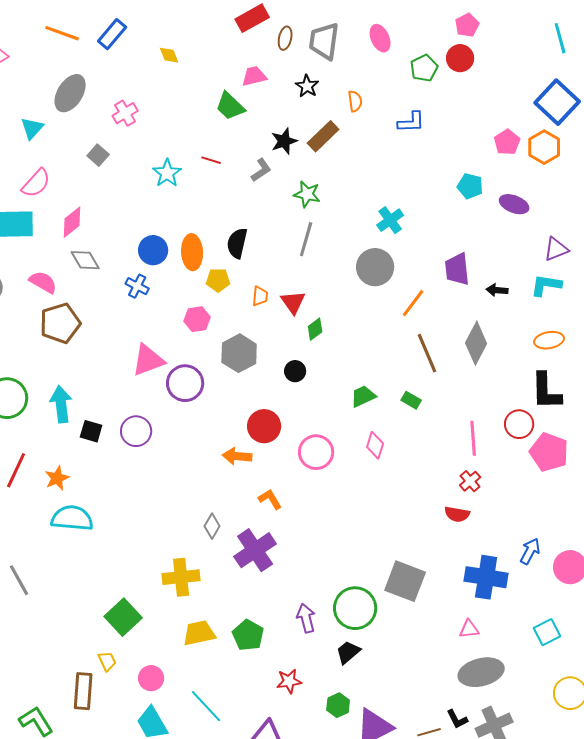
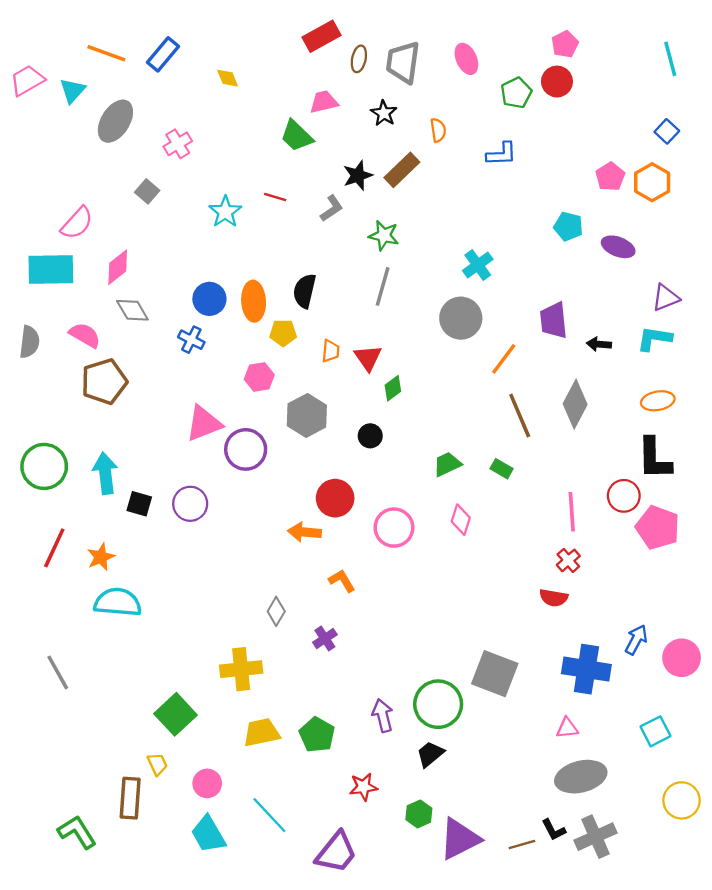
blue square: (557, 102) -> (667, 131), size x0.5
cyan triangle: (32, 128) -> (72, 91), moved
purple cross: (255, 550) -> (325, 639), size x0.5

